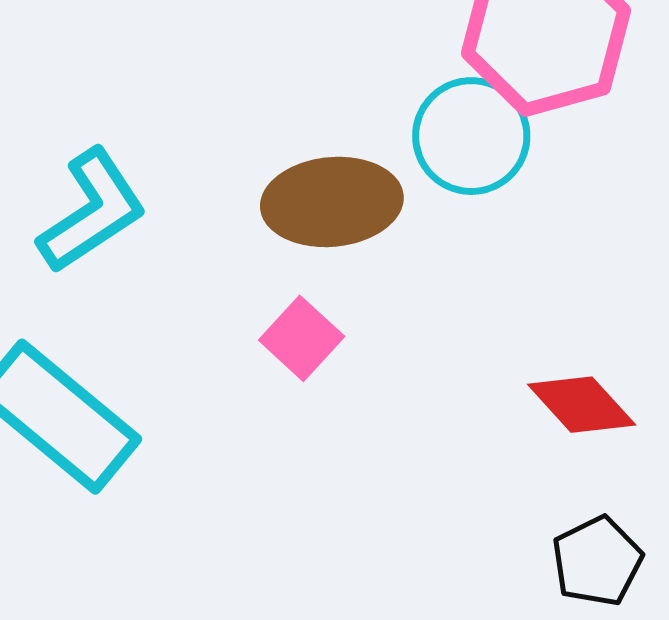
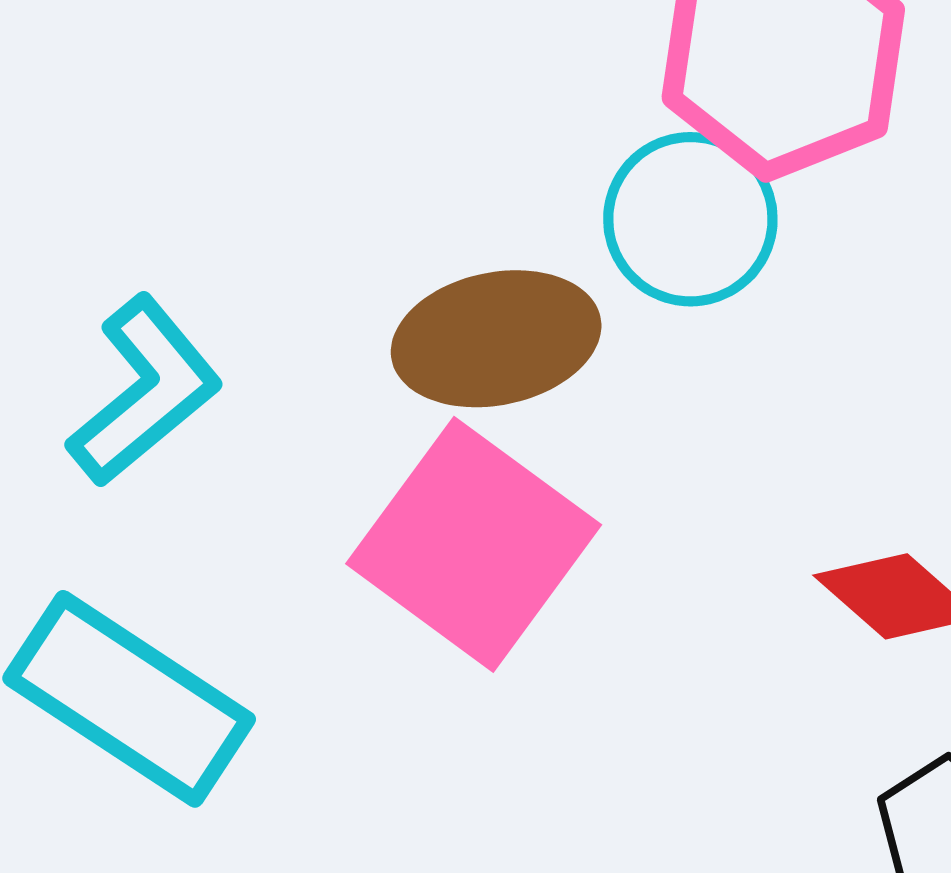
pink square: (302, 338) -> (474, 544), size x2.0

